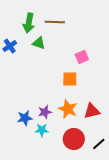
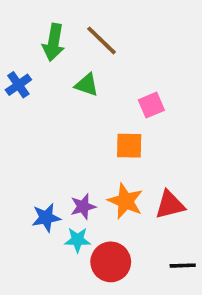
brown line: (55, 22) -> (101, 40), turned 42
green triangle: (39, 43) -> (87, 85), moved
red circle: (74, 139) -> (111, 262), moved
black line: (99, 144) -> (183, 266), turned 40

